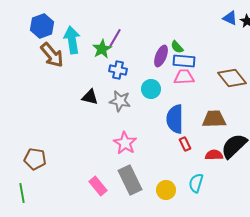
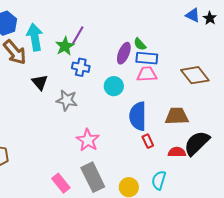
black triangle: (90, 97) -> (40, 82), moved, turned 36
gray star: (120, 101) -> (67, 100), moved

